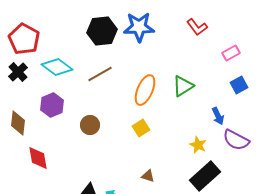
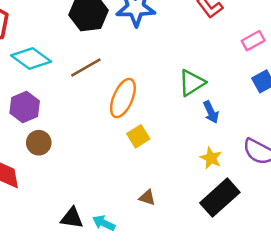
orange ellipse: (145, 90) -> (123, 98), moved
blue arrow: (218, 116) -> (211, 112), moved
brown circle: (90, 125) -> (39, 143), moved

